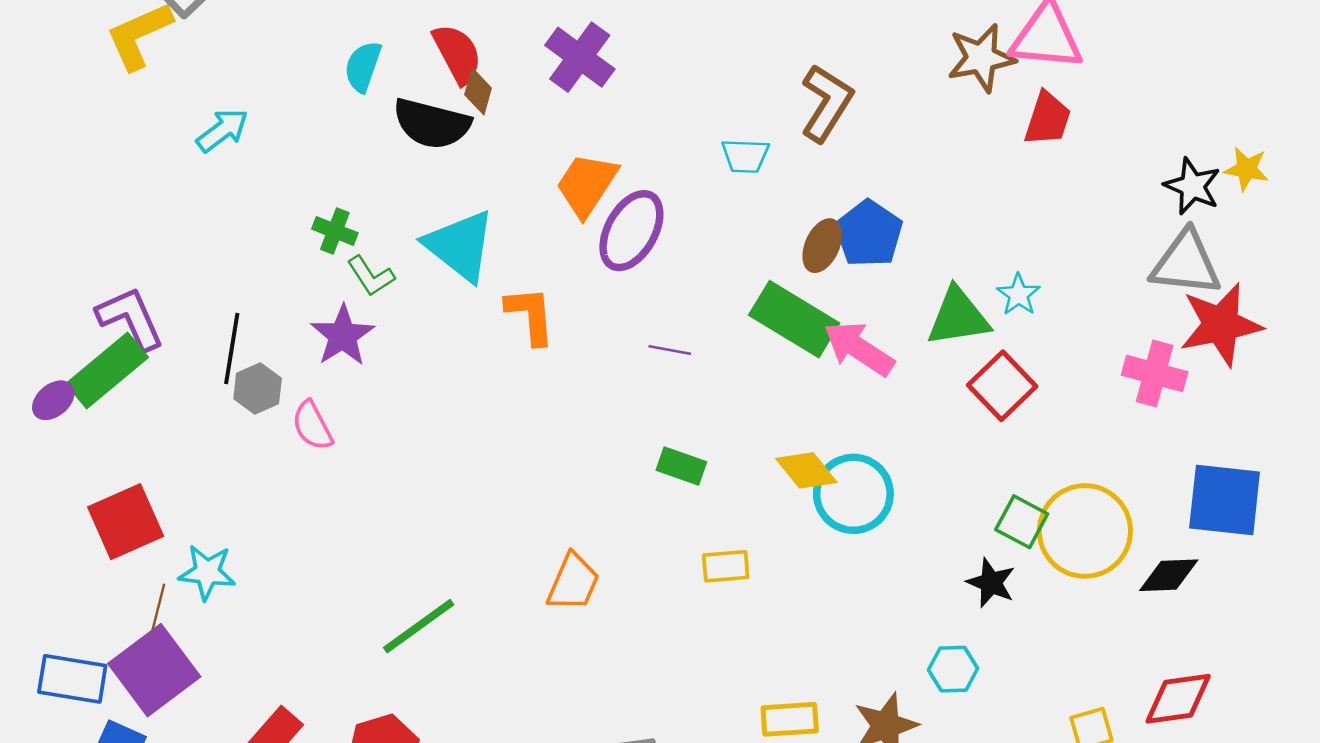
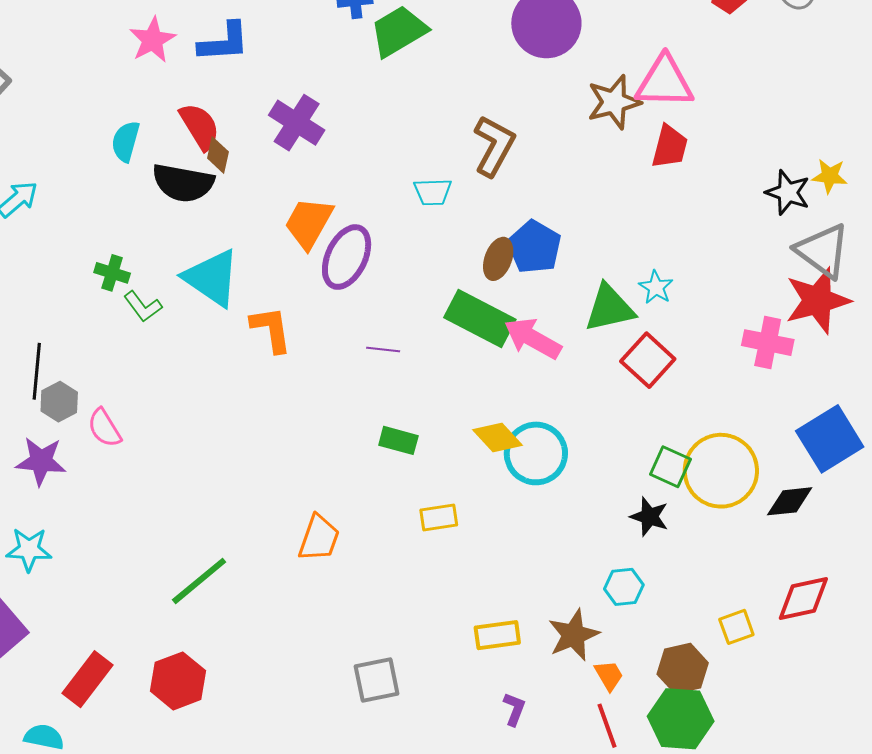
gray triangle: (1186, 263) -> (823, 251), moved, turned 34
purple star: (343, 336) -> (41, 461), moved, turned -30
blue square: (1225, 500) -> (830, 439), turned -34

